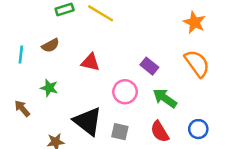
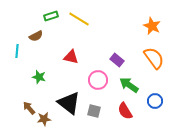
brown semicircle: (50, 45) -> (36, 36), moved
brown arrow: (22, 108) -> (29, 108), moved
blue circle: (198, 129) -> (155, 101), moved

